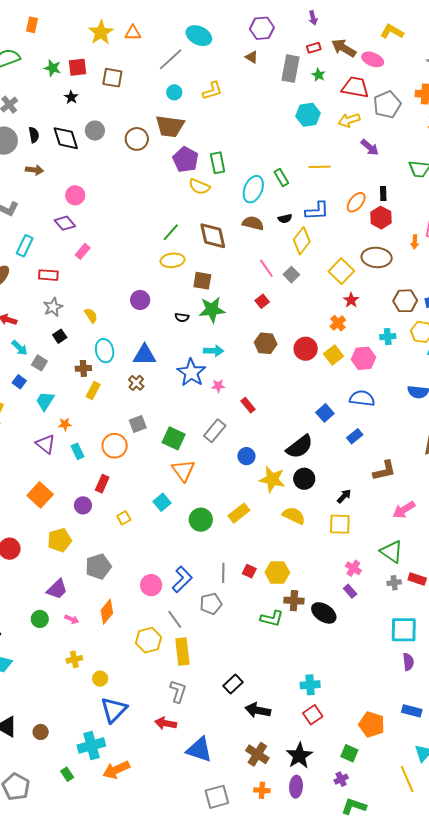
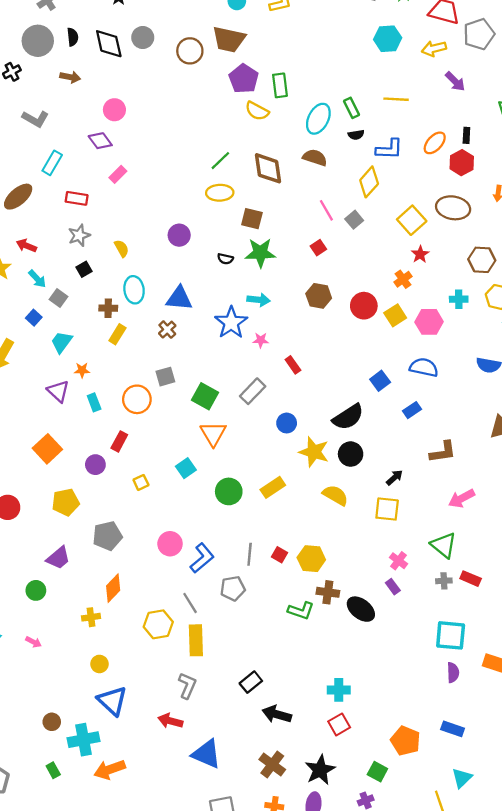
black semicircle: (285, 219) -> (356, 135), moved
pink circle: (151, 585) -> (170, 544), moved
pink arrow: (72, 619) -> (34, 642), moved
yellow cross: (74, 659) -> (91, 617), moved
blue triangle: (114, 710) -> (112, 701), turned -36
brown circle: (41, 732) -> (52, 722), moved

